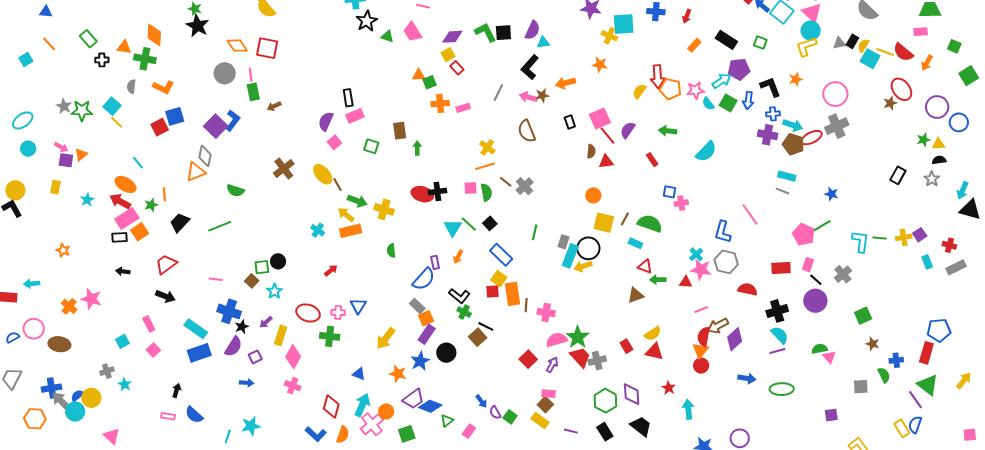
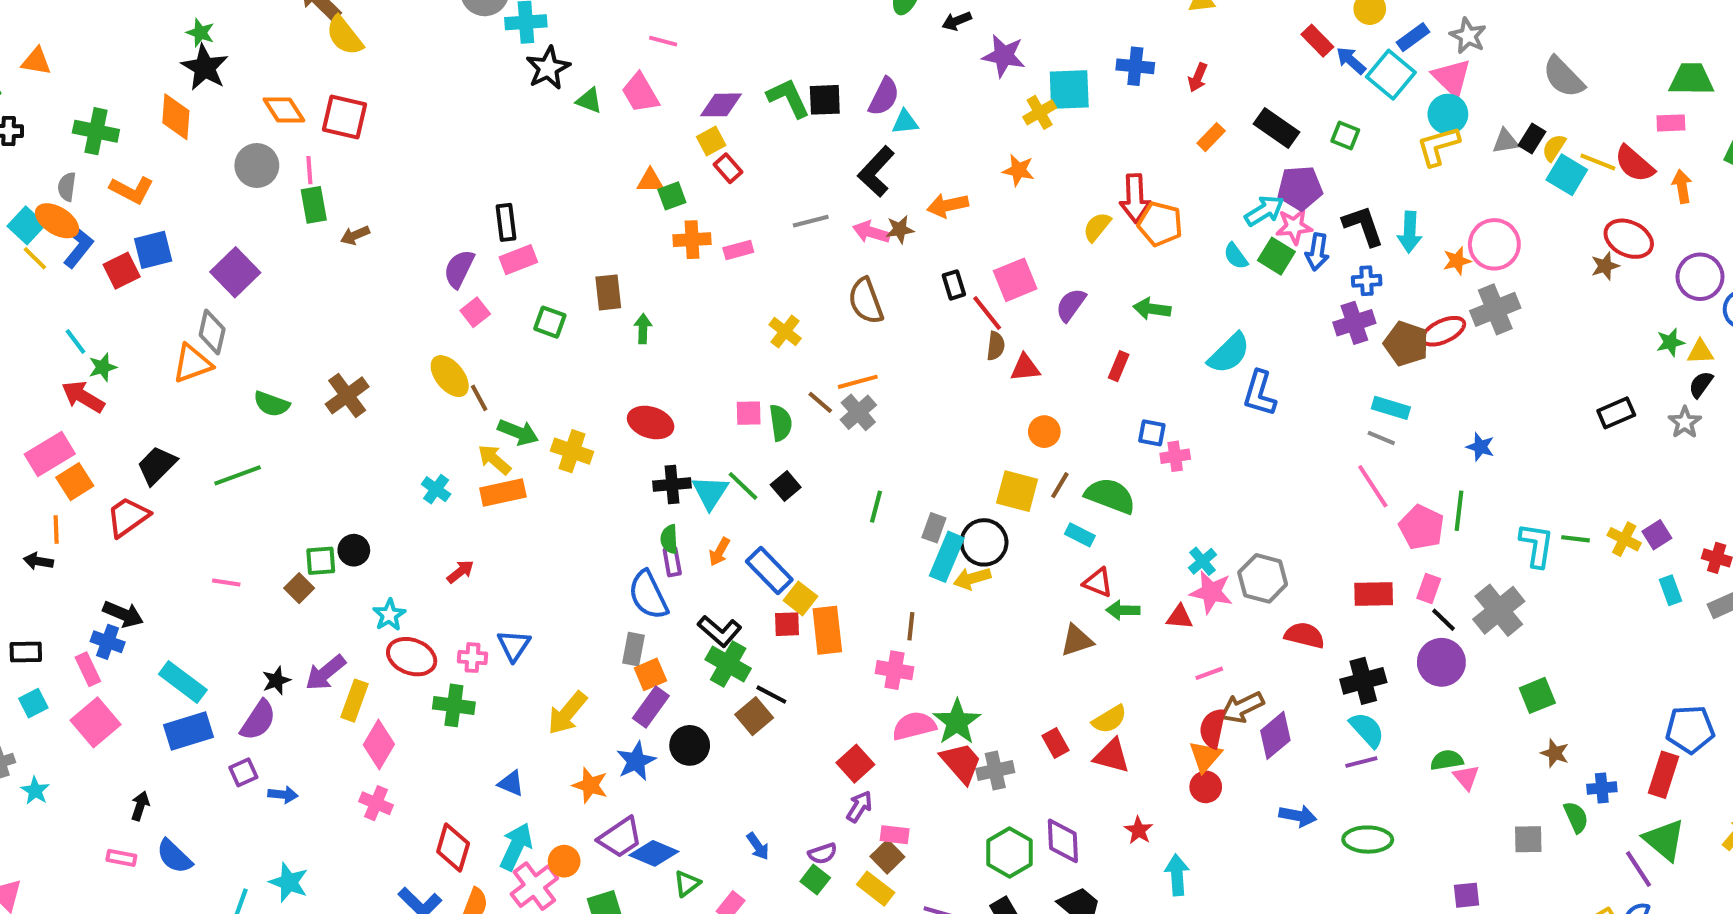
orange diamond: (154, 35) -> (176, 117), moved
yellow cross: (609, 36) -> (1040, 112), turned 35
orange triangle: (124, 47) -> (36, 61), moved
orange arrow: (927, 63) -> (1682, 186), turned 140
orange star: (796, 79) -> (1457, 261), moved
red ellipse: (901, 89) -> (1629, 239), turned -30
pink star: (695, 90) -> (1294, 226), moved
gray line: (498, 93) -> (811, 221), turned 48
blue L-shape: (233, 120) -> (78, 246), moved
cyan arrow: (793, 125) -> (1410, 232), moved, turned 72
purple cross: (768, 135) -> (1354, 323), turned -30
red line: (608, 136) -> (987, 313), moved
red rectangle: (652, 160) -> (1119, 366), turned 56
black semicircle: (939, 160) -> (1701, 384), turned -48
orange line: (485, 166) -> (858, 382), moved
brown cross: (284, 168) -> (347, 395), moved
black rectangle: (898, 175) -> (1616, 413), turned 36
orange ellipse: (125, 184) -> (57, 221), moved
black cross: (437, 191) -> (672, 484), moved
orange line: (164, 194) -> (56, 530), moved
orange circle: (593, 195) -> (1044, 432), moved
red arrow: (120, 201) -> (83, 397), moved
green star: (151, 205) -> (103, 367), moved
pink line: (750, 214) -> (1373, 486), moved
green line: (822, 226) -> (1459, 511), turned -54
blue L-shape: (723, 232) -> (1260, 393), moved
black rectangle: (119, 237) -> (26, 652), moved
yellow cross: (904, 237) -> (1624, 539), turned 35
green semicircle: (391, 251) -> (669, 539), moved
blue rectangle: (501, 255) -> (769, 571), moved
red trapezoid: (166, 264) -> (128, 517), moved
gray cross: (843, 274) -> (1499, 610), size x1.4
blue semicircle: (424, 279) -> (648, 595), turned 110
cyan star: (274, 291) -> (389, 615), moved
brown line: (526, 305) -> (911, 626), moved
gray rectangle: (417, 306) -> (633, 649), turned 56
blue cross: (229, 311) -> (108, 642), moved, size x0.7
green cross: (464, 312) -> (728, 664), size x1.5
purple arrow: (266, 322) -> (325, 673), size x1.5
pink square: (153, 350) -> (95, 722), size x1.6
purple square: (255, 357) -> (243, 772), moved
purple arrow: (552, 365) -> (859, 807), moved
purple semicircle: (495, 413) -> (823, 853), moved, turned -80
cyan star: (251, 426) -> (289, 882), turned 30

